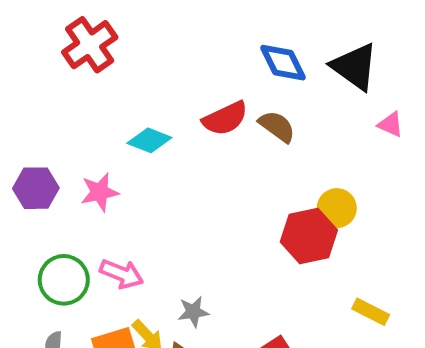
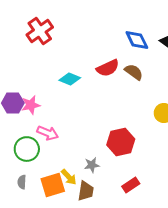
pink star: (100, 192) -> (31, 105), moved
red hexagon: (309, 236) -> (121, 142), moved
pink arrow: (122, 274) -> (48, 133), moved

